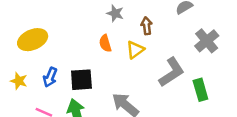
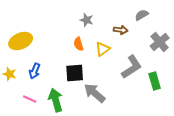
brown arrow: (147, 26) -> (121, 30), moved, turned 104
black square: (81, 80) -> (75, 73), moved

